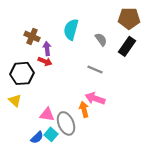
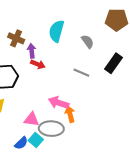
black rectangle: (127, 46) -> (114, 63), moved
red arrow: (45, 61) -> (38, 64), moved
pink arrow: (95, 98) -> (59, 103), moved
gray ellipse: (66, 123) -> (51, 129), turned -65

